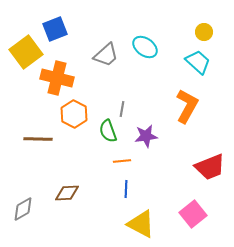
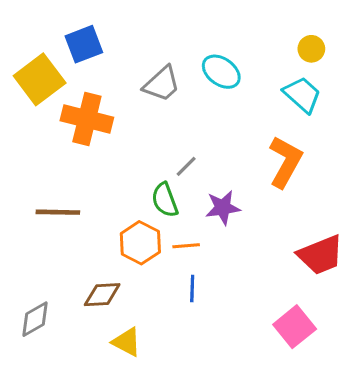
gray line: (122, 109) -> (186, 166), turned 35
orange hexagon: (74, 114) -> (140, 243), moved
yellow triangle: (141, 224) -> (127, 342), moved, size x0.7

